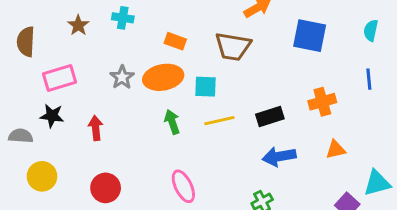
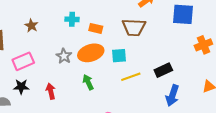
cyan cross: (123, 18) -> (72, 19), moved
orange cross: (322, 102) -> (203, 45), moved
green arrow: (172, 122) -> (88, 82), moved
blue arrow: (279, 156) -> (172, 95), turned -55

